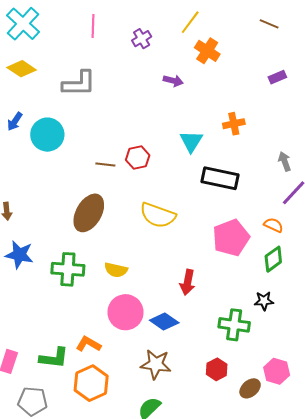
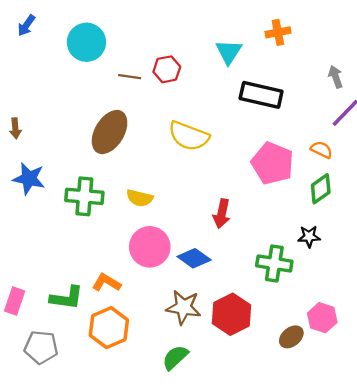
cyan circle: (47, 135) -> (86, 42), moved
pink pentagon: (231, 238) -> (273, 163), turned -30
red hexagon: (217, 369) -> (231, 314), moved, size x1.6

